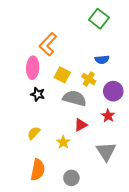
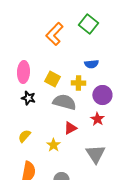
orange L-shape: (48, 44) -> (54, 34), moved
yellow cross: (89, 79) -> (78, 83), turned -32

